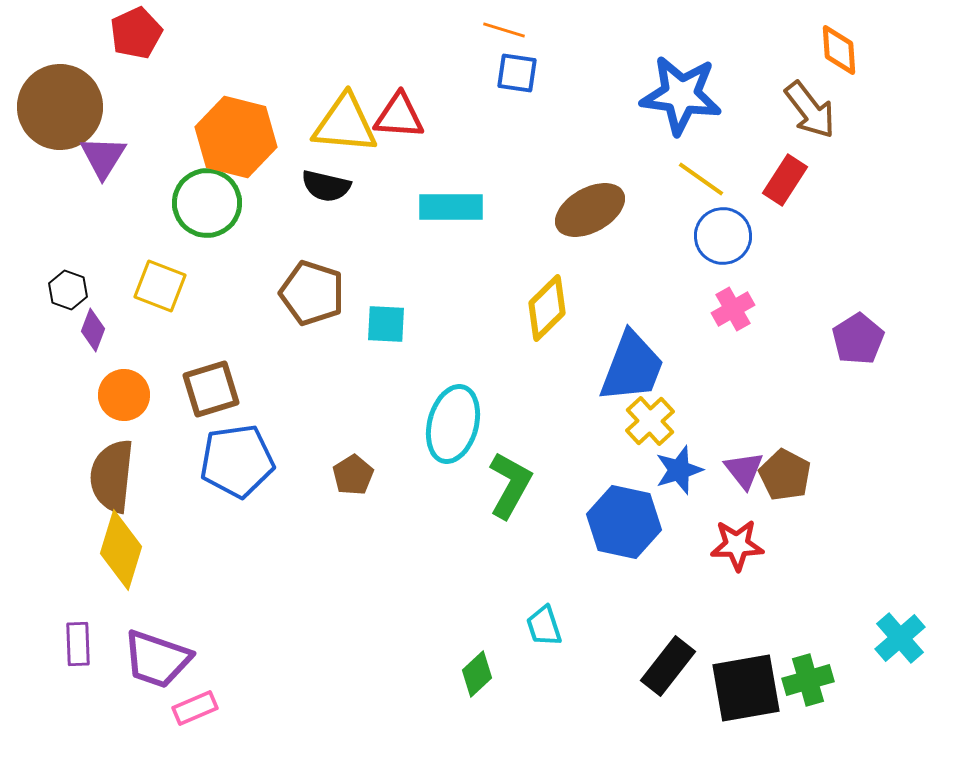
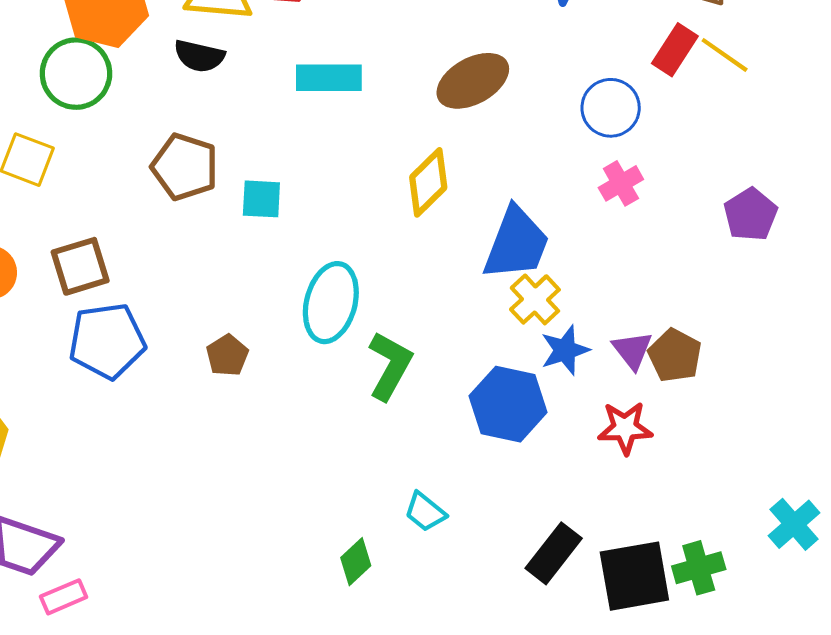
yellow line: (701, 179) -> (725, 55), moved
cyan trapezoid: (544, 626) -> (425, 512), turned -33

